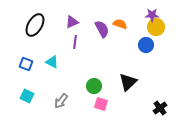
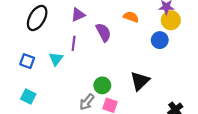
purple semicircle: (102, 29) -> (103, 32), moved
purple line: (75, 42) -> (74, 43), moved
cyan triangle: (52, 62) -> (56, 59), turned 40
gray arrow: (61, 101) -> (87, 102), moved

